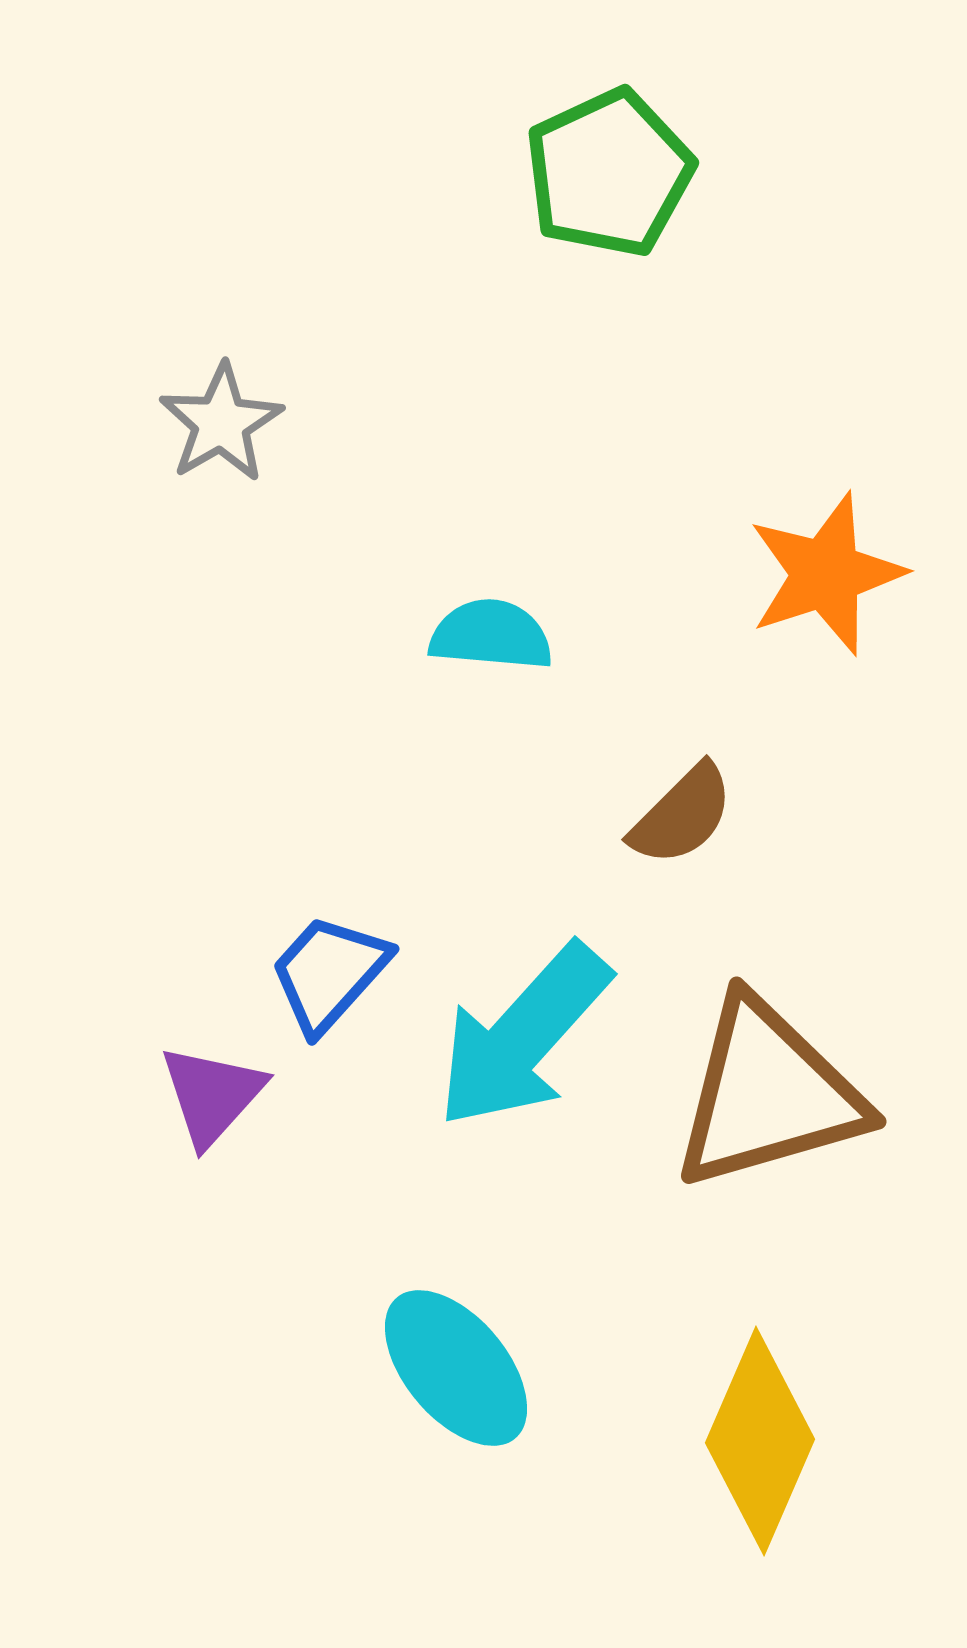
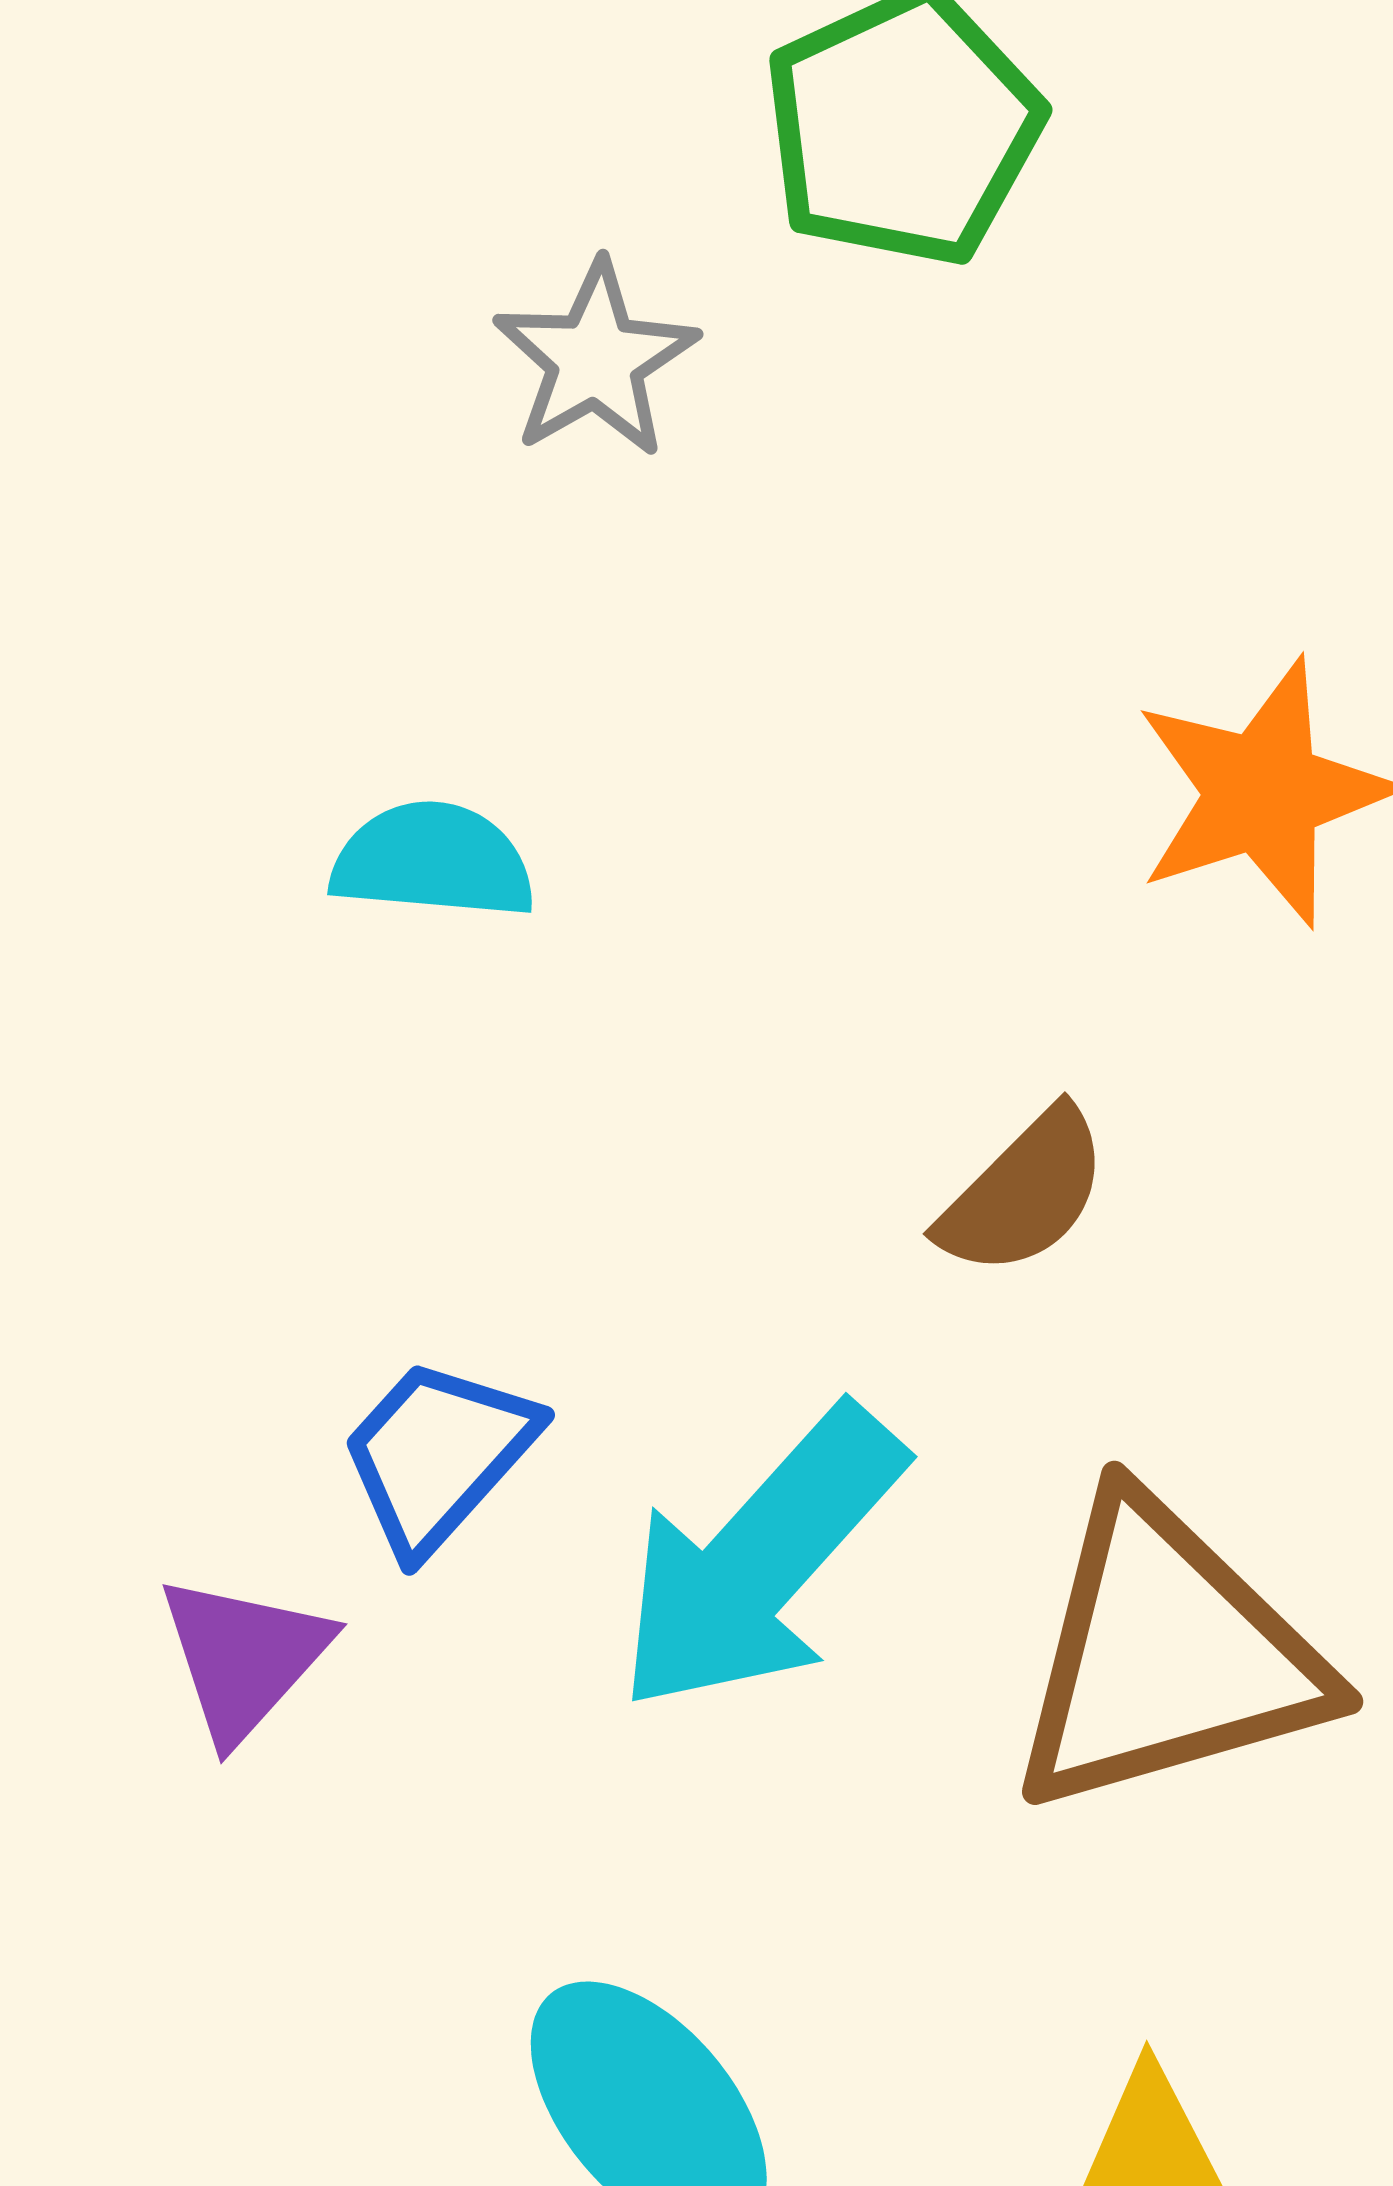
gray star: (221, 423) -> (596, 359), moved
cyan semicircle: (491, 635) -> (433, 861), moved

